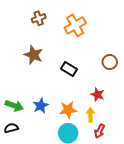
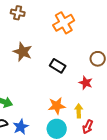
brown cross: (39, 18) -> (18, 13), moved, turned 32
red star: (98, 94) -> (86, 83), moved
blue star: (41, 106) -> (21, 127), moved

